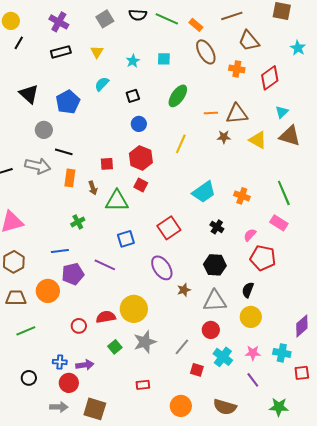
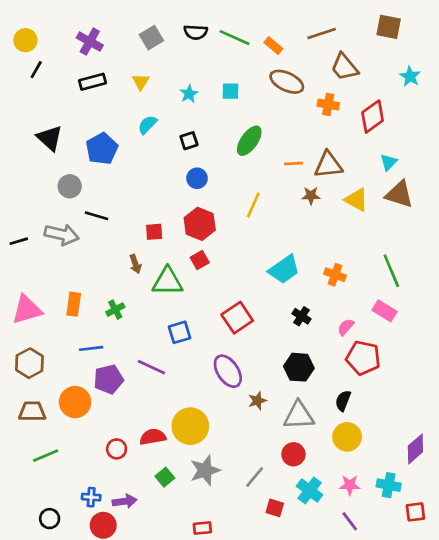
brown ellipse: (206, 52) -> (287, 82), turned -35
orange rectangle: (70, 178) -> (74, 304), moved
red square: (141, 185) -> (200, 260), turned 32

